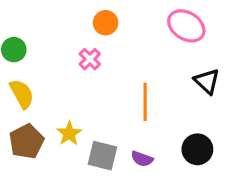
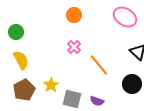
pink cross: (90, 59) -> (74, 47), moved
orange line: (145, 102) -> (99, 65), turned -40
black circle: (197, 149) -> (132, 84), moved

